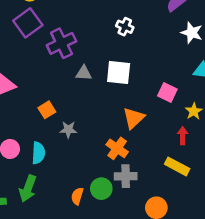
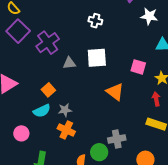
orange square: (47, 110) -> (48, 90), moved
orange triangle: (134, 118) -> (115, 92), turned -30
orange cross: (117, 148) -> (66, 130), moved
cyan semicircle: (38, 153) -> (42, 111), moved, turned 72

